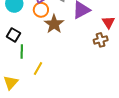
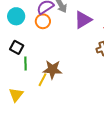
brown star: (54, 24) -> (52, 70), moved, turned -30

